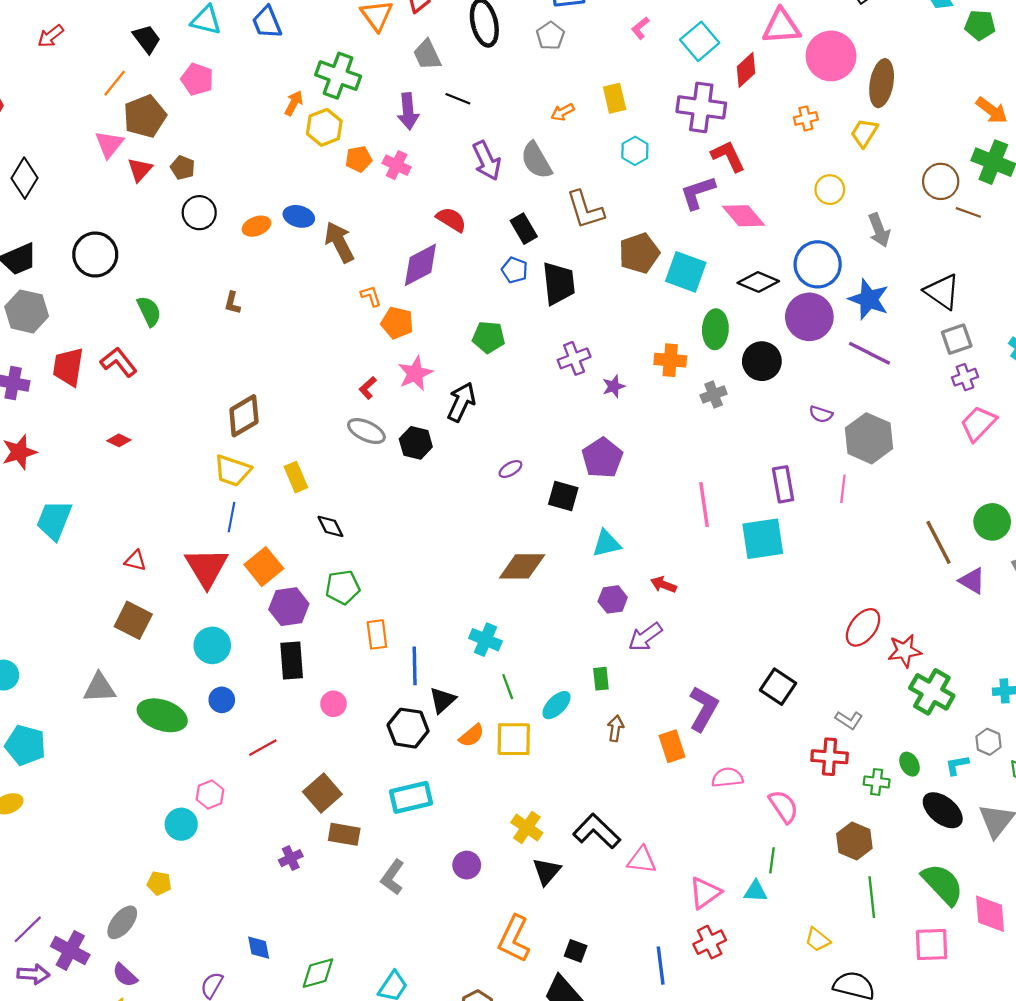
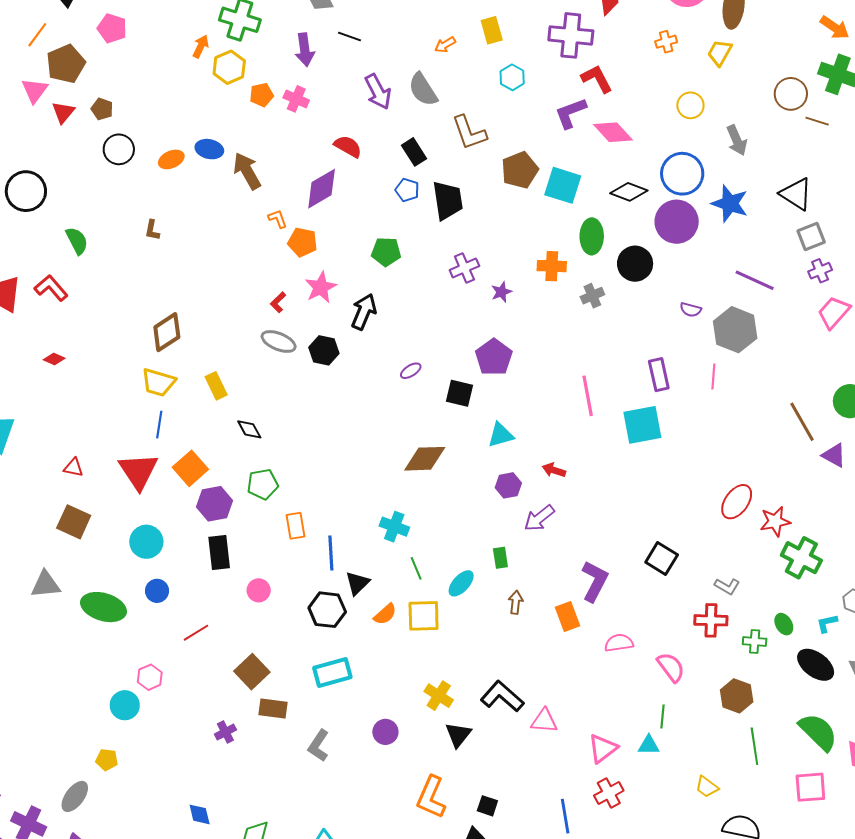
purple line: (869, 353) -> (755, 280), moved

